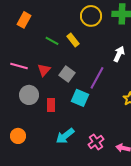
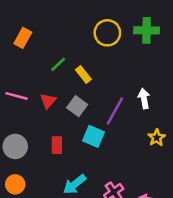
yellow rectangle: (73, 40) -> (83, 74), moved
green line: (52, 41) -> (58, 64), turned -72
white arrow: (119, 54) -> (144, 98), moved, turned -35
gray circle: (29, 95) -> (15, 146), moved

